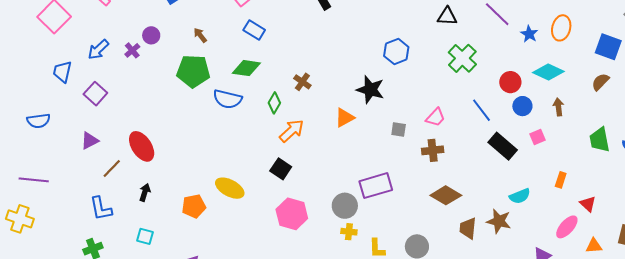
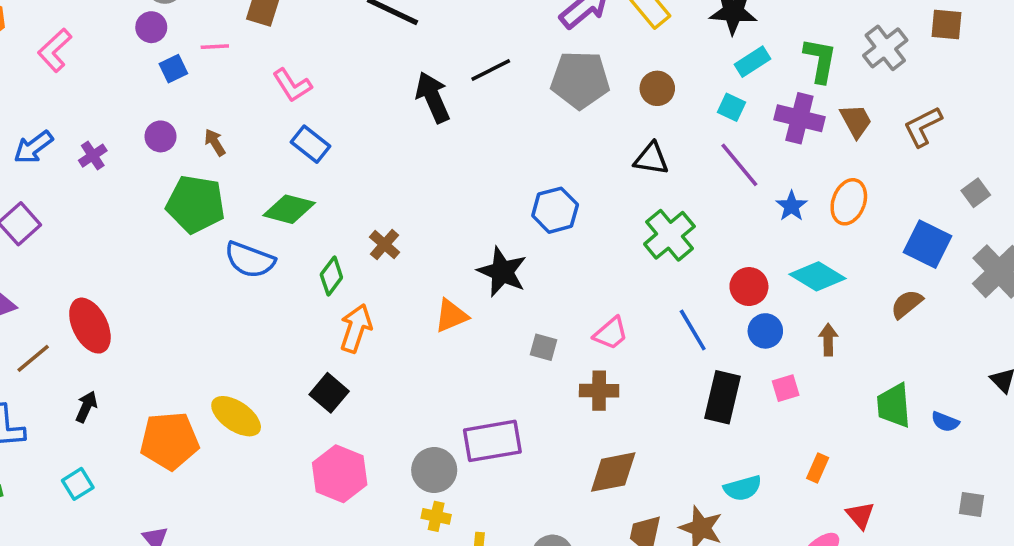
purple circle: (151, 35) -> (161, 136), moved
orange arrow: (292, 131) -> (356, 328), turned -36
black rectangle: (503, 146) -> (723, 397), turned 56
brown diamond: (446, 195) -> (613, 472), turned -48
orange pentagon: (194, 206) -> (169, 441), size x1.4
cyan square: (145, 236) -> (78, 484), turned 36

